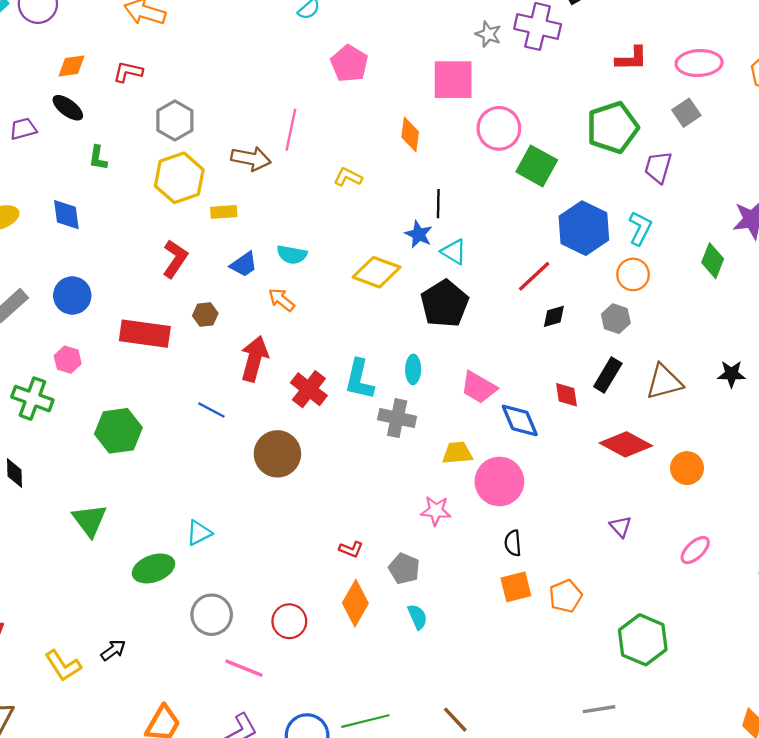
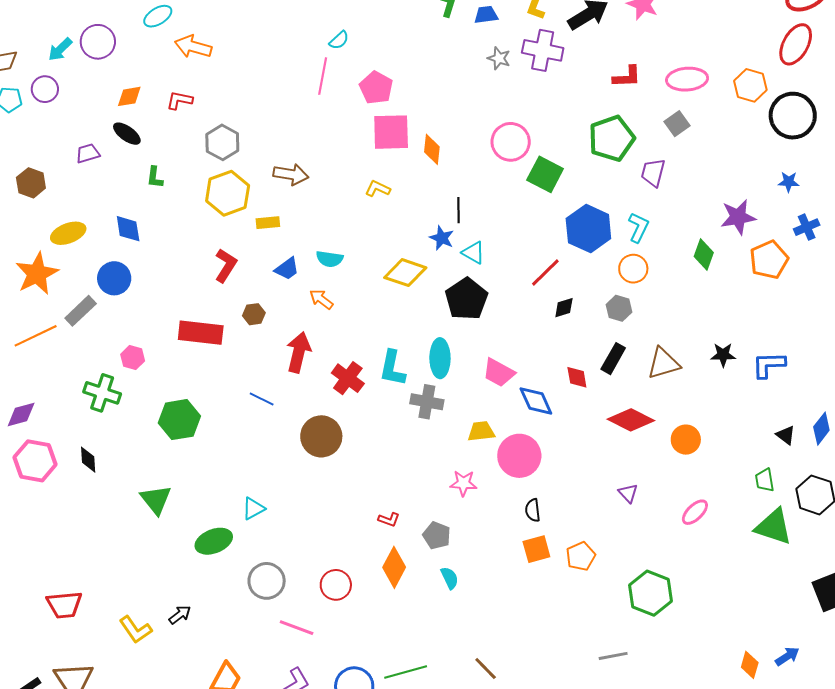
pink square: (453, 80) -> (391, 132), moved
pink line: (291, 130) -> (323, 76), moved
blue circle: (72, 296) -> (114, 278), moved
cyan ellipse: (413, 369) -> (440, 358), size x1.5

